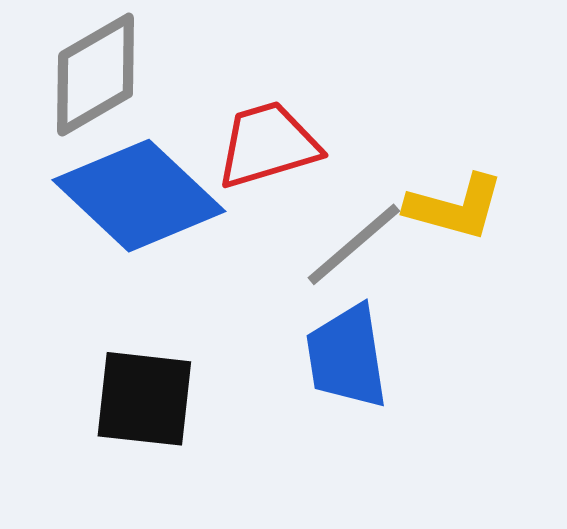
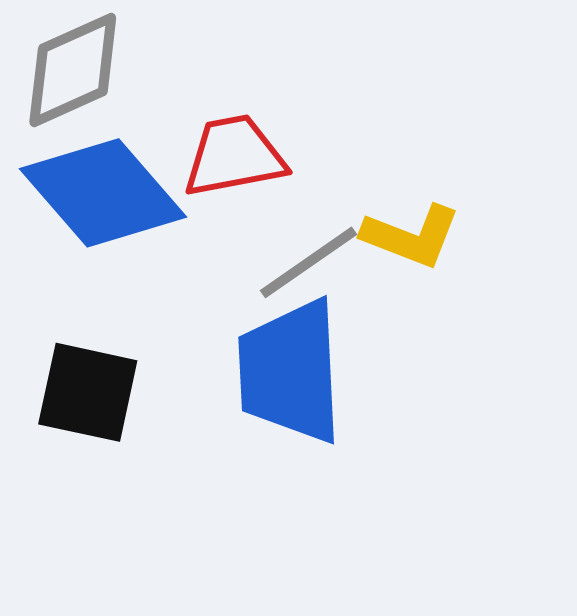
blue trapezoid: (347, 357) -> (290, 372), size x1.4

